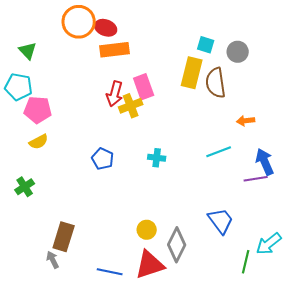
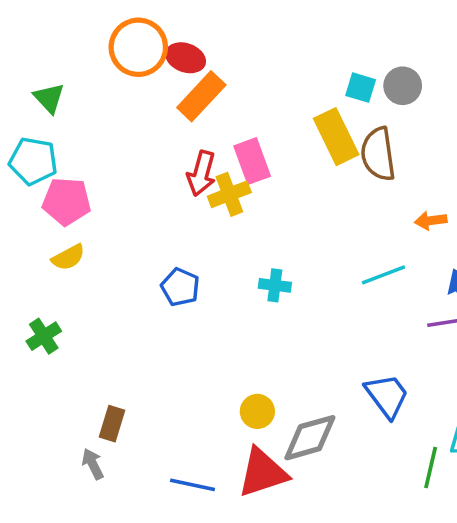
orange rectangle: (115, 50) -> (201, 96), turned -40
gray circle: (238, 52) -> (403, 86), moved
yellow rectangle: (192, 73) -> (336, 137), turned -40
brown rectangle: (64, 237) -> (112, 424), size x0.7
gray diamond: (177, 245) -> (310, 438), turned 48

